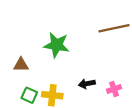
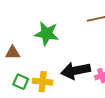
black arrow: (87, 84) -> (76, 71), size x1.8

